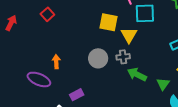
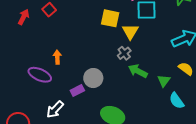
red arrow: (11, 23) -> (24, 17), moved
gray cross: (123, 57) -> (124, 53), turned -32
gray circle: (98, 58) -> (93, 78), moved

